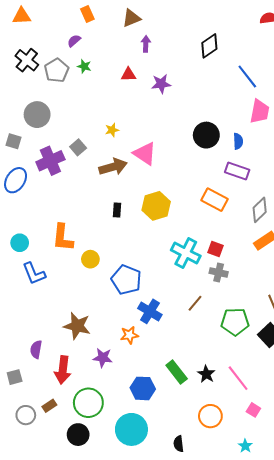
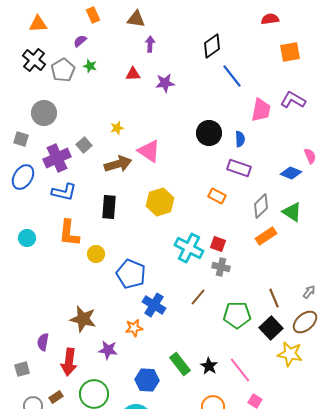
orange triangle: (22, 16) -> (38, 24), moved
brown triangle: (131, 18) -> (136, 19), turned 30
blue line: (247, 77) -> (232, 76), moved
orange rectangle: (215, 200) -> (217, 196), size x0.7
black rectangle: (117, 210) -> (109, 207), moved, size x1.6
blue L-shape: (34, 274) -> (64, 192), moved, turned -55

